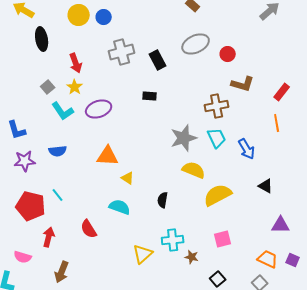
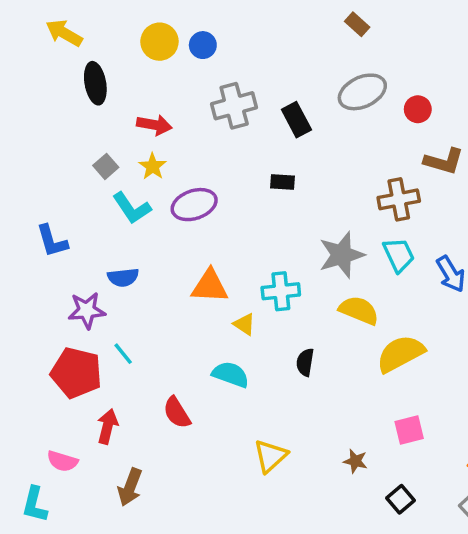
red arrow: (76, 63) -> (154, 125), turned -60
purple star: (25, 161) -> (87, 310), moved
cyan cross: (173, 240) -> (281, 291), moved

